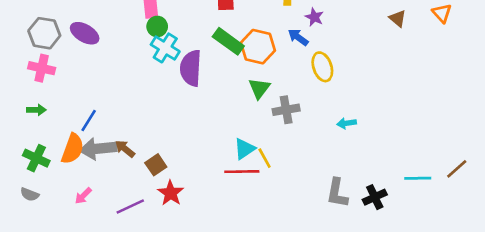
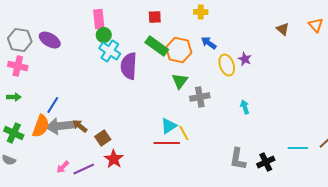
purple star: (314, 17) -> (245, 59), moved
cyan arrow: (347, 123) -> (245, 107), turned 80
pink arrow: (83, 196) -> (63, 167), moved

